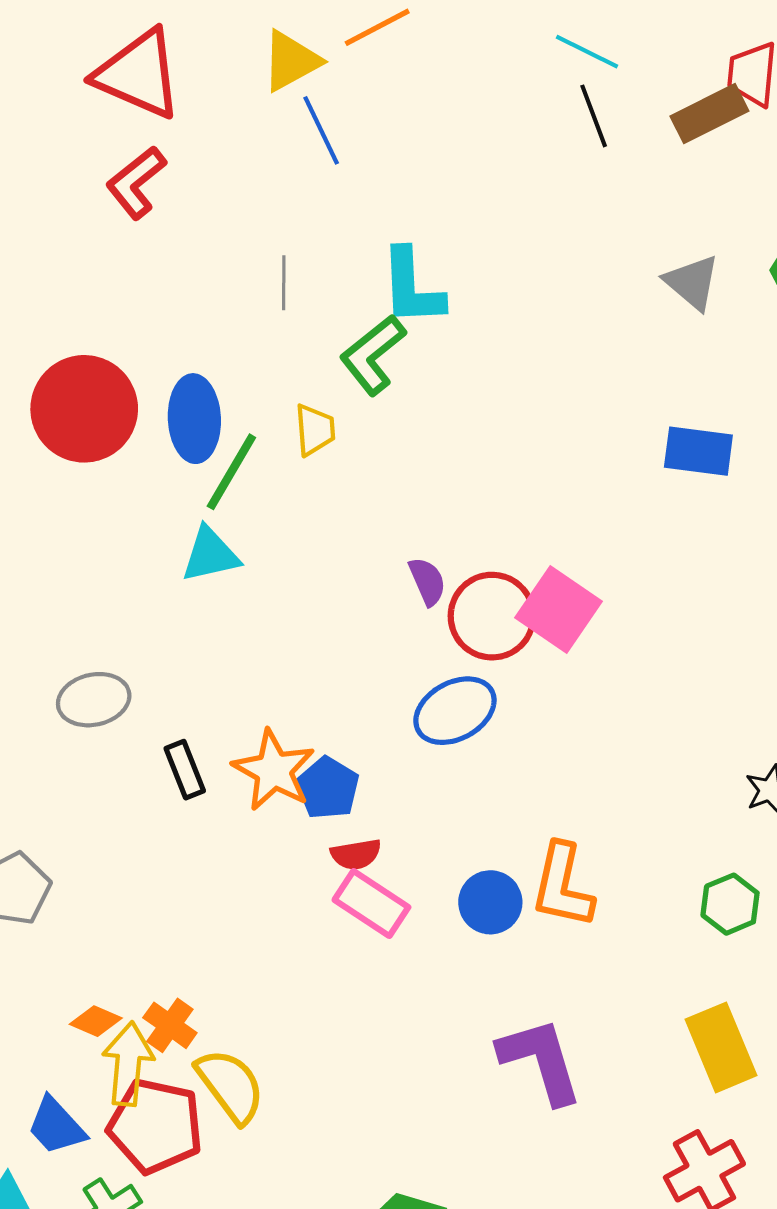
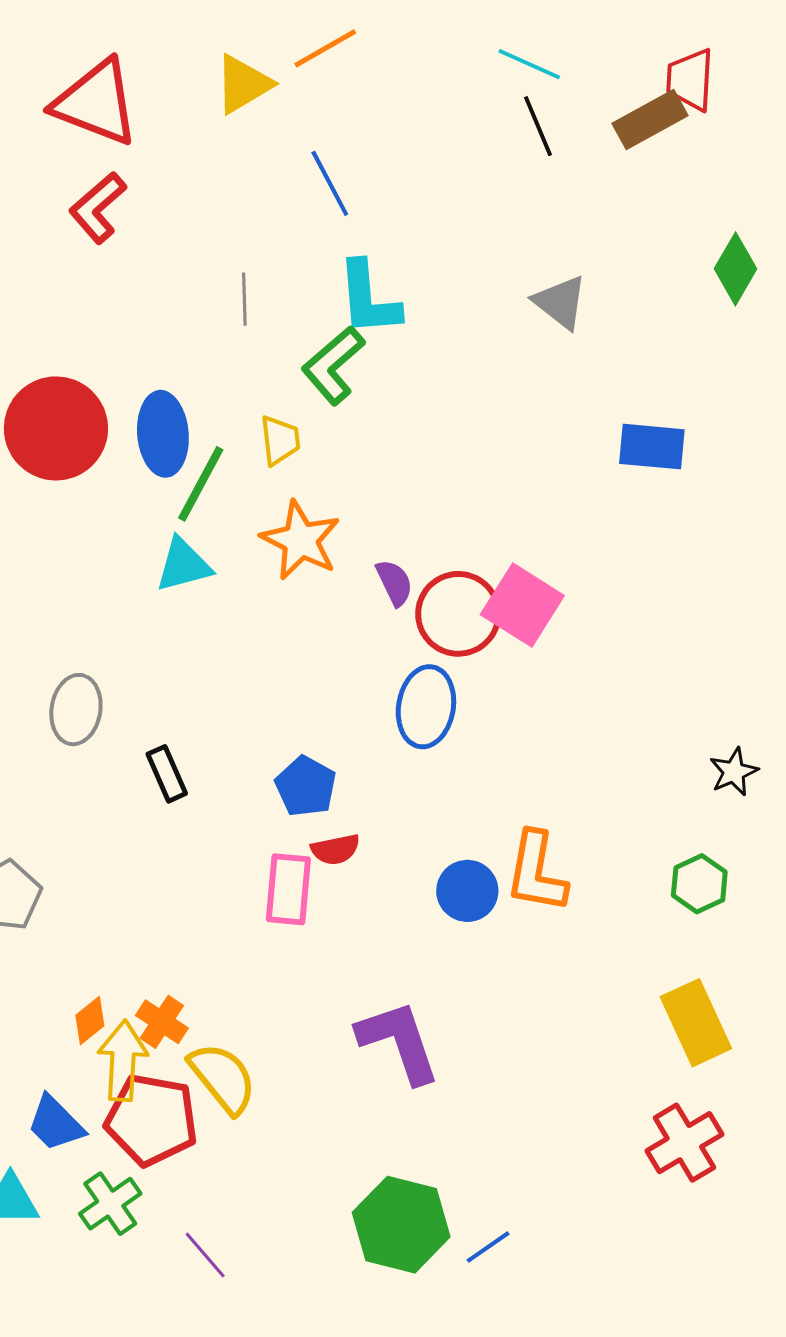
blue line: (321, 130) -> (330, 183), moved
gray triangle: (692, 282) -> (560, 302), moved
gray ellipse: (94, 700) -> (76, 710), turned -66
blue ellipse: (455, 711) -> (426, 707), turned -50
orange star: (274, 770) -> (301, 540), moved
pink rectangle: (371, 904) -> (288, 889), moved, turned 64
orange diamond: (96, 1021) -> (90, 1021), turned -60
purple L-shape: (541, 1061) -> (399, 1042), moved

